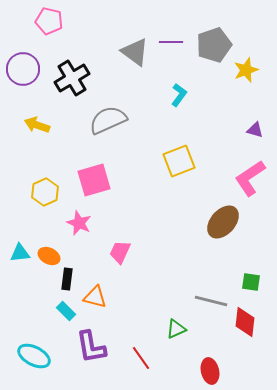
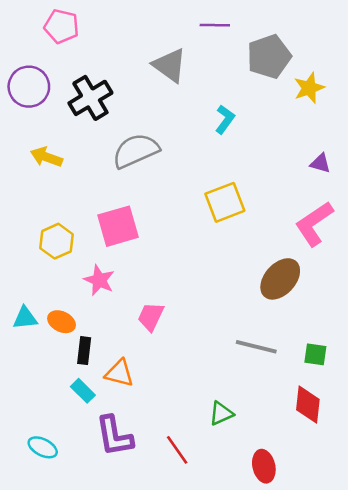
purple line: (171, 42) -> (215, 25), moved
gray line: (211, 301) -> (256, 347), moved
cyan ellipse: (34, 356) -> (43, 447), size x0.7

